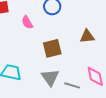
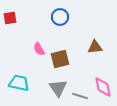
pink semicircle: (27, 22) -> (39, 49), moved

